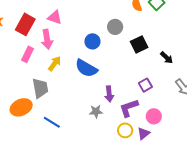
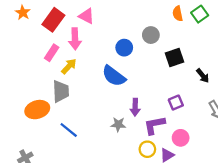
yellow arrow: (55, 64) -> (69, 66), moved

